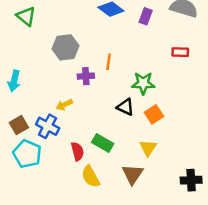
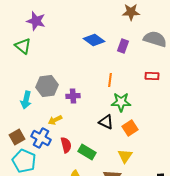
gray hexagon: (65, 47) -> (47, 86), moved
orange line: (109, 62) -> (110, 80), moved
cyan arrow: (14, 81) -> (26, 100), moved
red semicircle: (77, 151) -> (66, 145), moved

